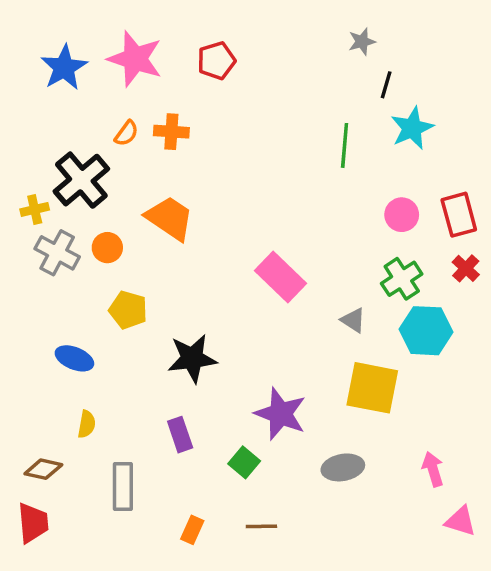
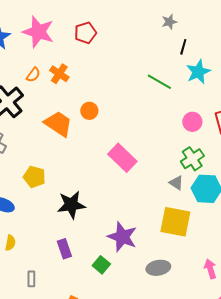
orange cross: (171, 132) -> (59, 74), turned 30
green line: (345, 145) -> (159, 82), turned -65
orange circle: (107, 248) -> (89, 111), moved
gray triangle: (353, 320) -> (176, 183), moved
gray rectangle: (123, 487) -> (31, 279), size x0.6

